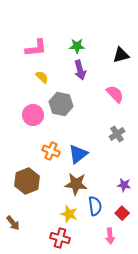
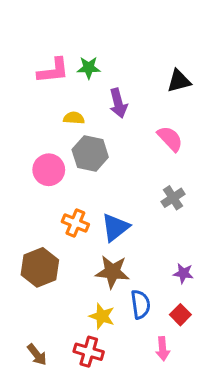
green star: (77, 46) -> (89, 68), moved
yellow semicircle: (42, 77) -> (74, 118), moved, turned -40
brown arrow: (13, 223) -> (37, 355), moved

